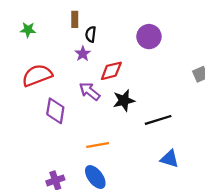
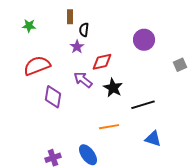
purple circle: (149, 37) -> (144, 40), moved
black star: (124, 100) -> (113, 88), turned -30
orange line: (98, 145) -> (109, 127), moved

